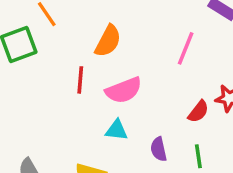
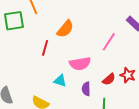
pink semicircle: (124, 90) -> (80, 64), moved
purple semicircle: (159, 149) -> (86, 89), moved

